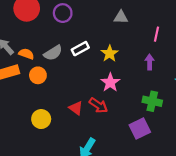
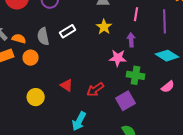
gray semicircle: (53, 53) -> (43, 36), turned 114
yellow star: (110, 54) -> (104, 27), moved
pink star: (110, 82) -> (118, 58), moved, turned -30
red arrow: (98, 105) -> (95, 89), moved, turned 114

